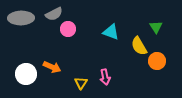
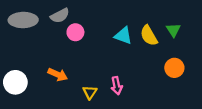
yellow semicircle: (139, 46) -> (149, 36), moved
white circle: (26, 74) -> (15, 82), moved

